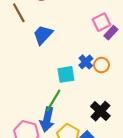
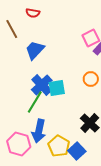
blue cross: (86, 62) -> (42, 85), moved, size x1.5
green line: (53, 101) -> (35, 102), moved

